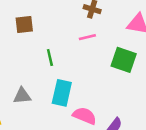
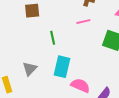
gray triangle: (22, 96) -> (30, 69), turned -42

